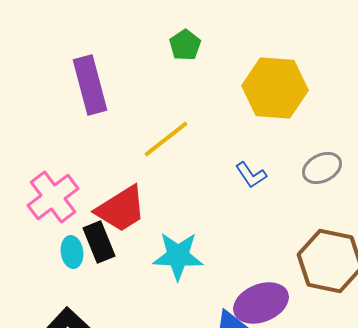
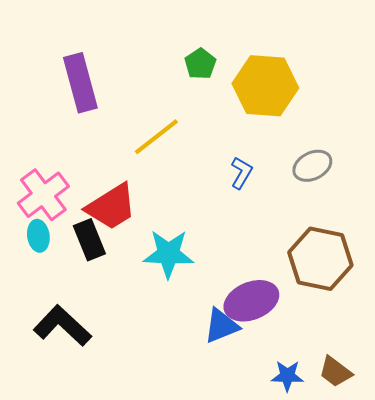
green pentagon: (185, 45) -> (200, 64), moved
blue L-shape: (251, 175) -> (241, 173), turned -116
cyan ellipse: (72, 252) -> (38, 236), moved

